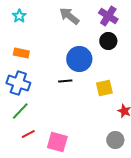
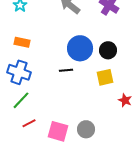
black circle: (108, 41) -> (108, 50), moved
gray circle: (115, 140) -> (86, 129), moved

